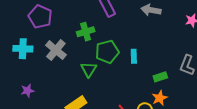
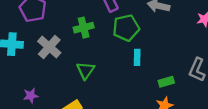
green pentagon: (107, 52) -> (126, 28), moved
purple star: (27, 91) -> (31, 96), moved

